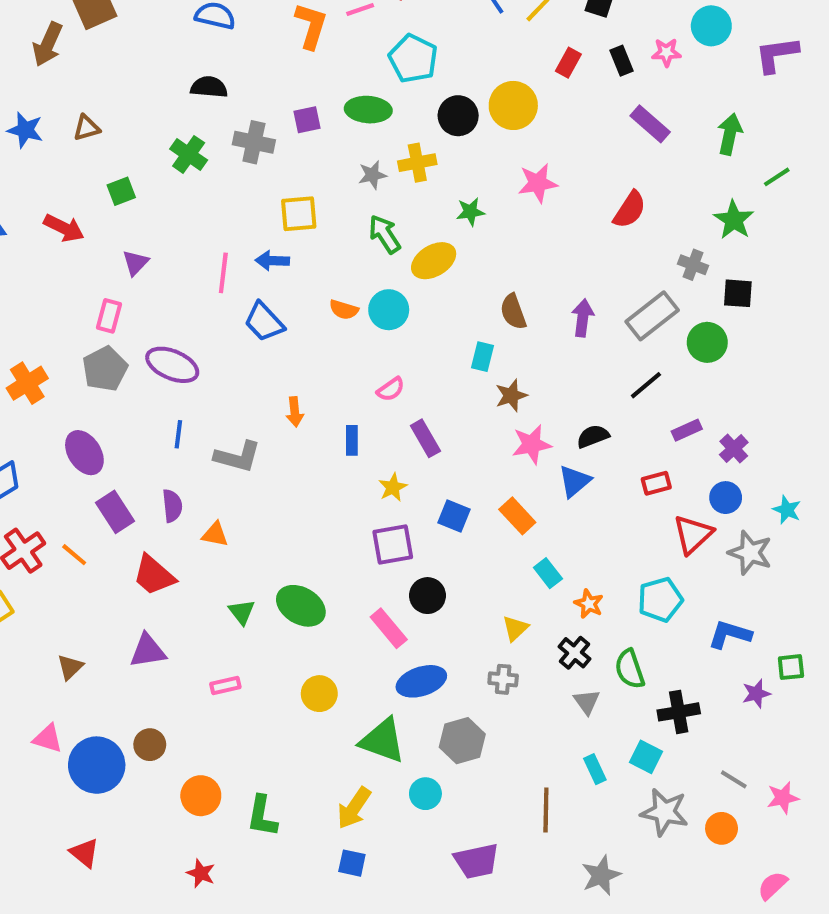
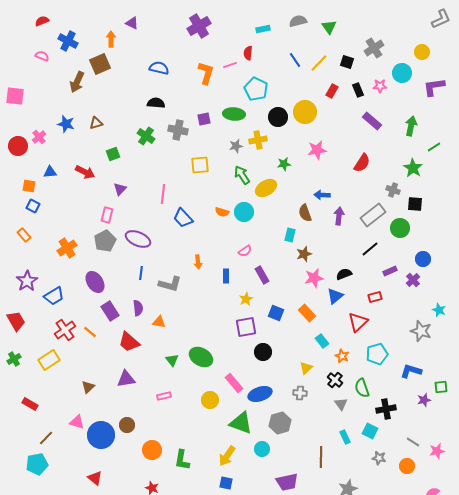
blue arrow: (272, 261) -> (322, 195), moved
blue circle: (726, 498) -> (423, 259), moved
red triangle: (693, 534) -> (358, 322), moved
pink rectangle: (389, 628) -> (234, 383), moved
gray star: (664, 812) -> (379, 458), size x0.6

